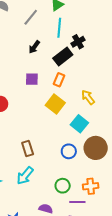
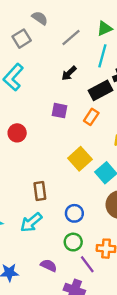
yellow square: (55, 104) -> (80, 159), moved
blue circle: (69, 151) -> (74, 213), moved
purple line: (77, 202) -> (87, 264), turned 42

